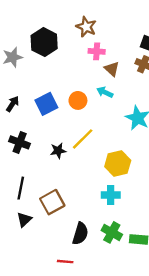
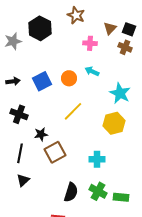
pink cross: (97, 51) -> (90, 43), moved
brown triangle: (112, 69) -> (110, 28), moved, turned 32
black arrow: (13, 104) -> (13, 81), turned 48
black star: (58, 151) -> (41, 134), moved
yellow hexagon: (118, 164) -> (114, 123), moved
brown square: (52, 202) -> (55, 152), moved

